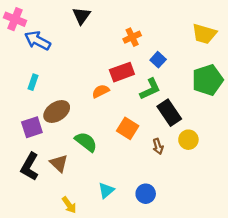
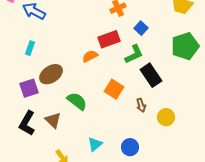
yellow circle: (188, 140) -> (166, 117), moved

